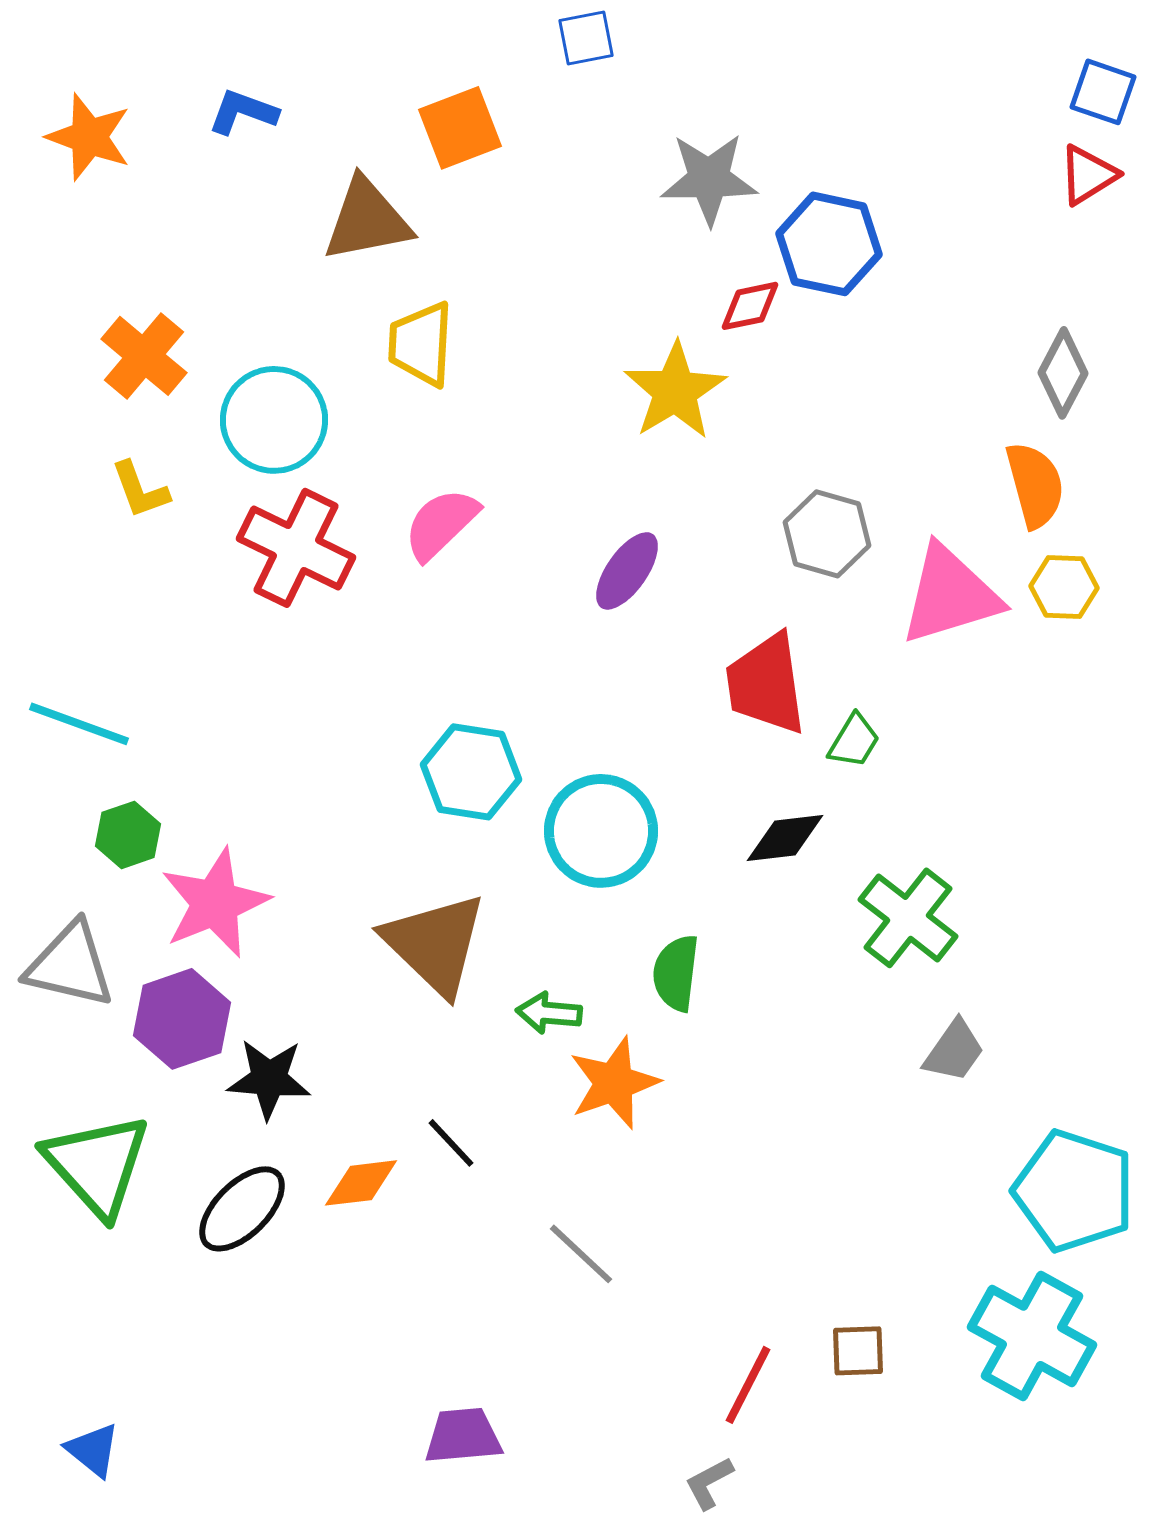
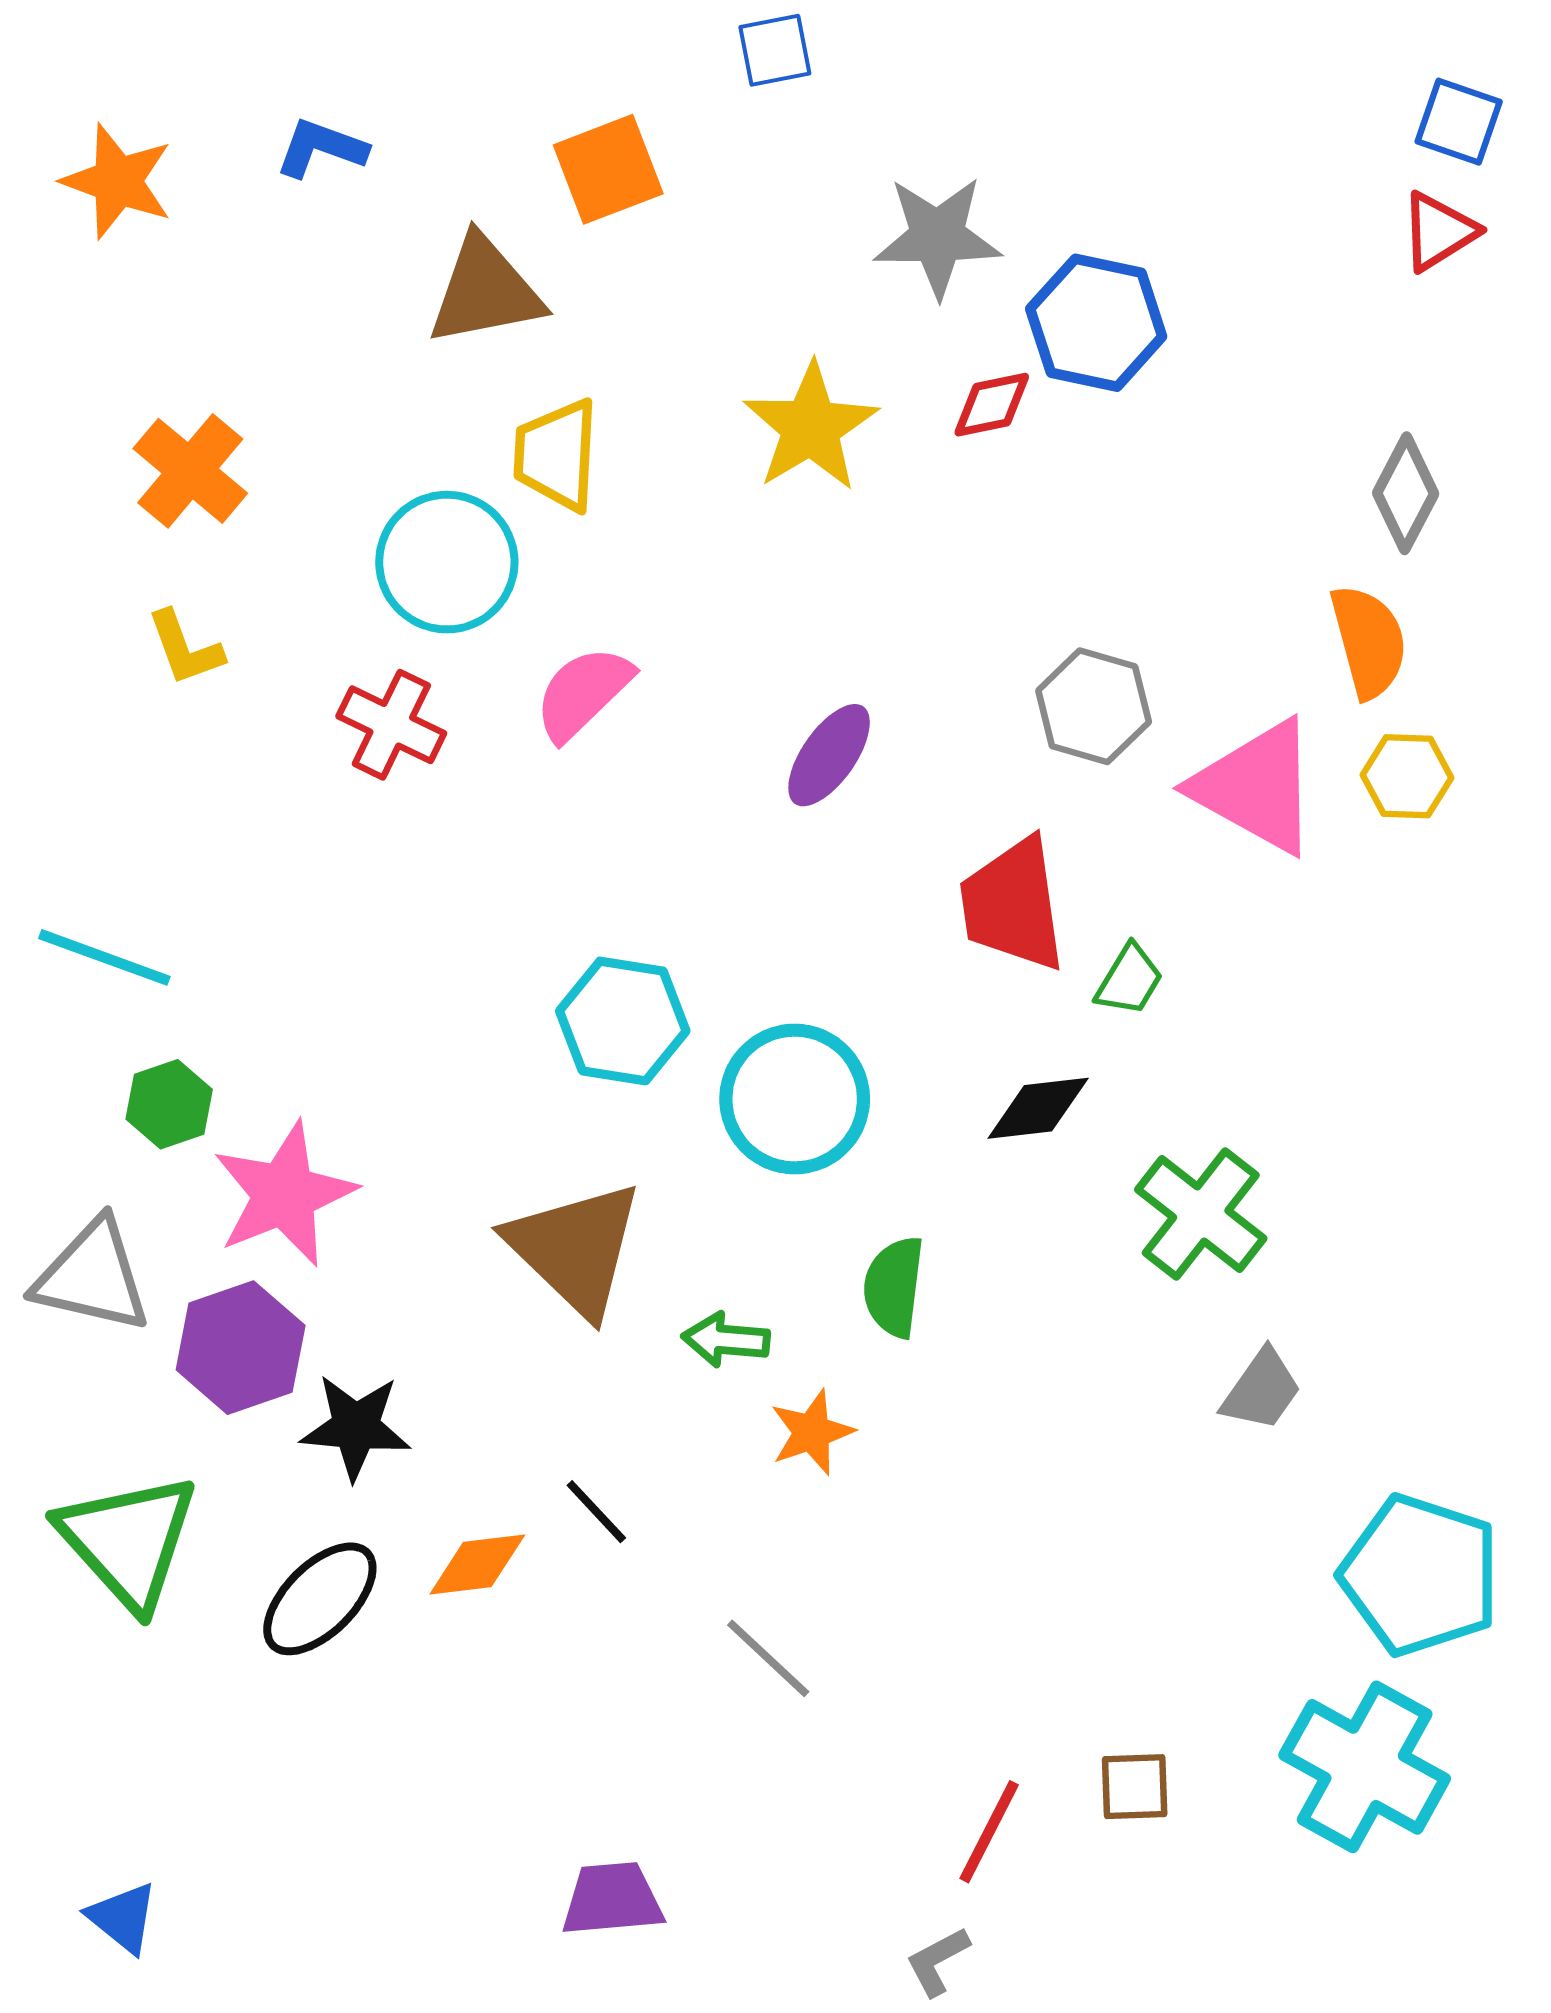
yellow star: (675, 391) -> (811, 427), moved
cyan circle: (274, 420) -> (447, 562), moved
red cross: (296, 548) -> (391, 725), size x0.7
pink triangle: (950, 595) -> (1256, 787), turned 46
orange star: (614, 1083) -> (812, 1432), size x0.7

